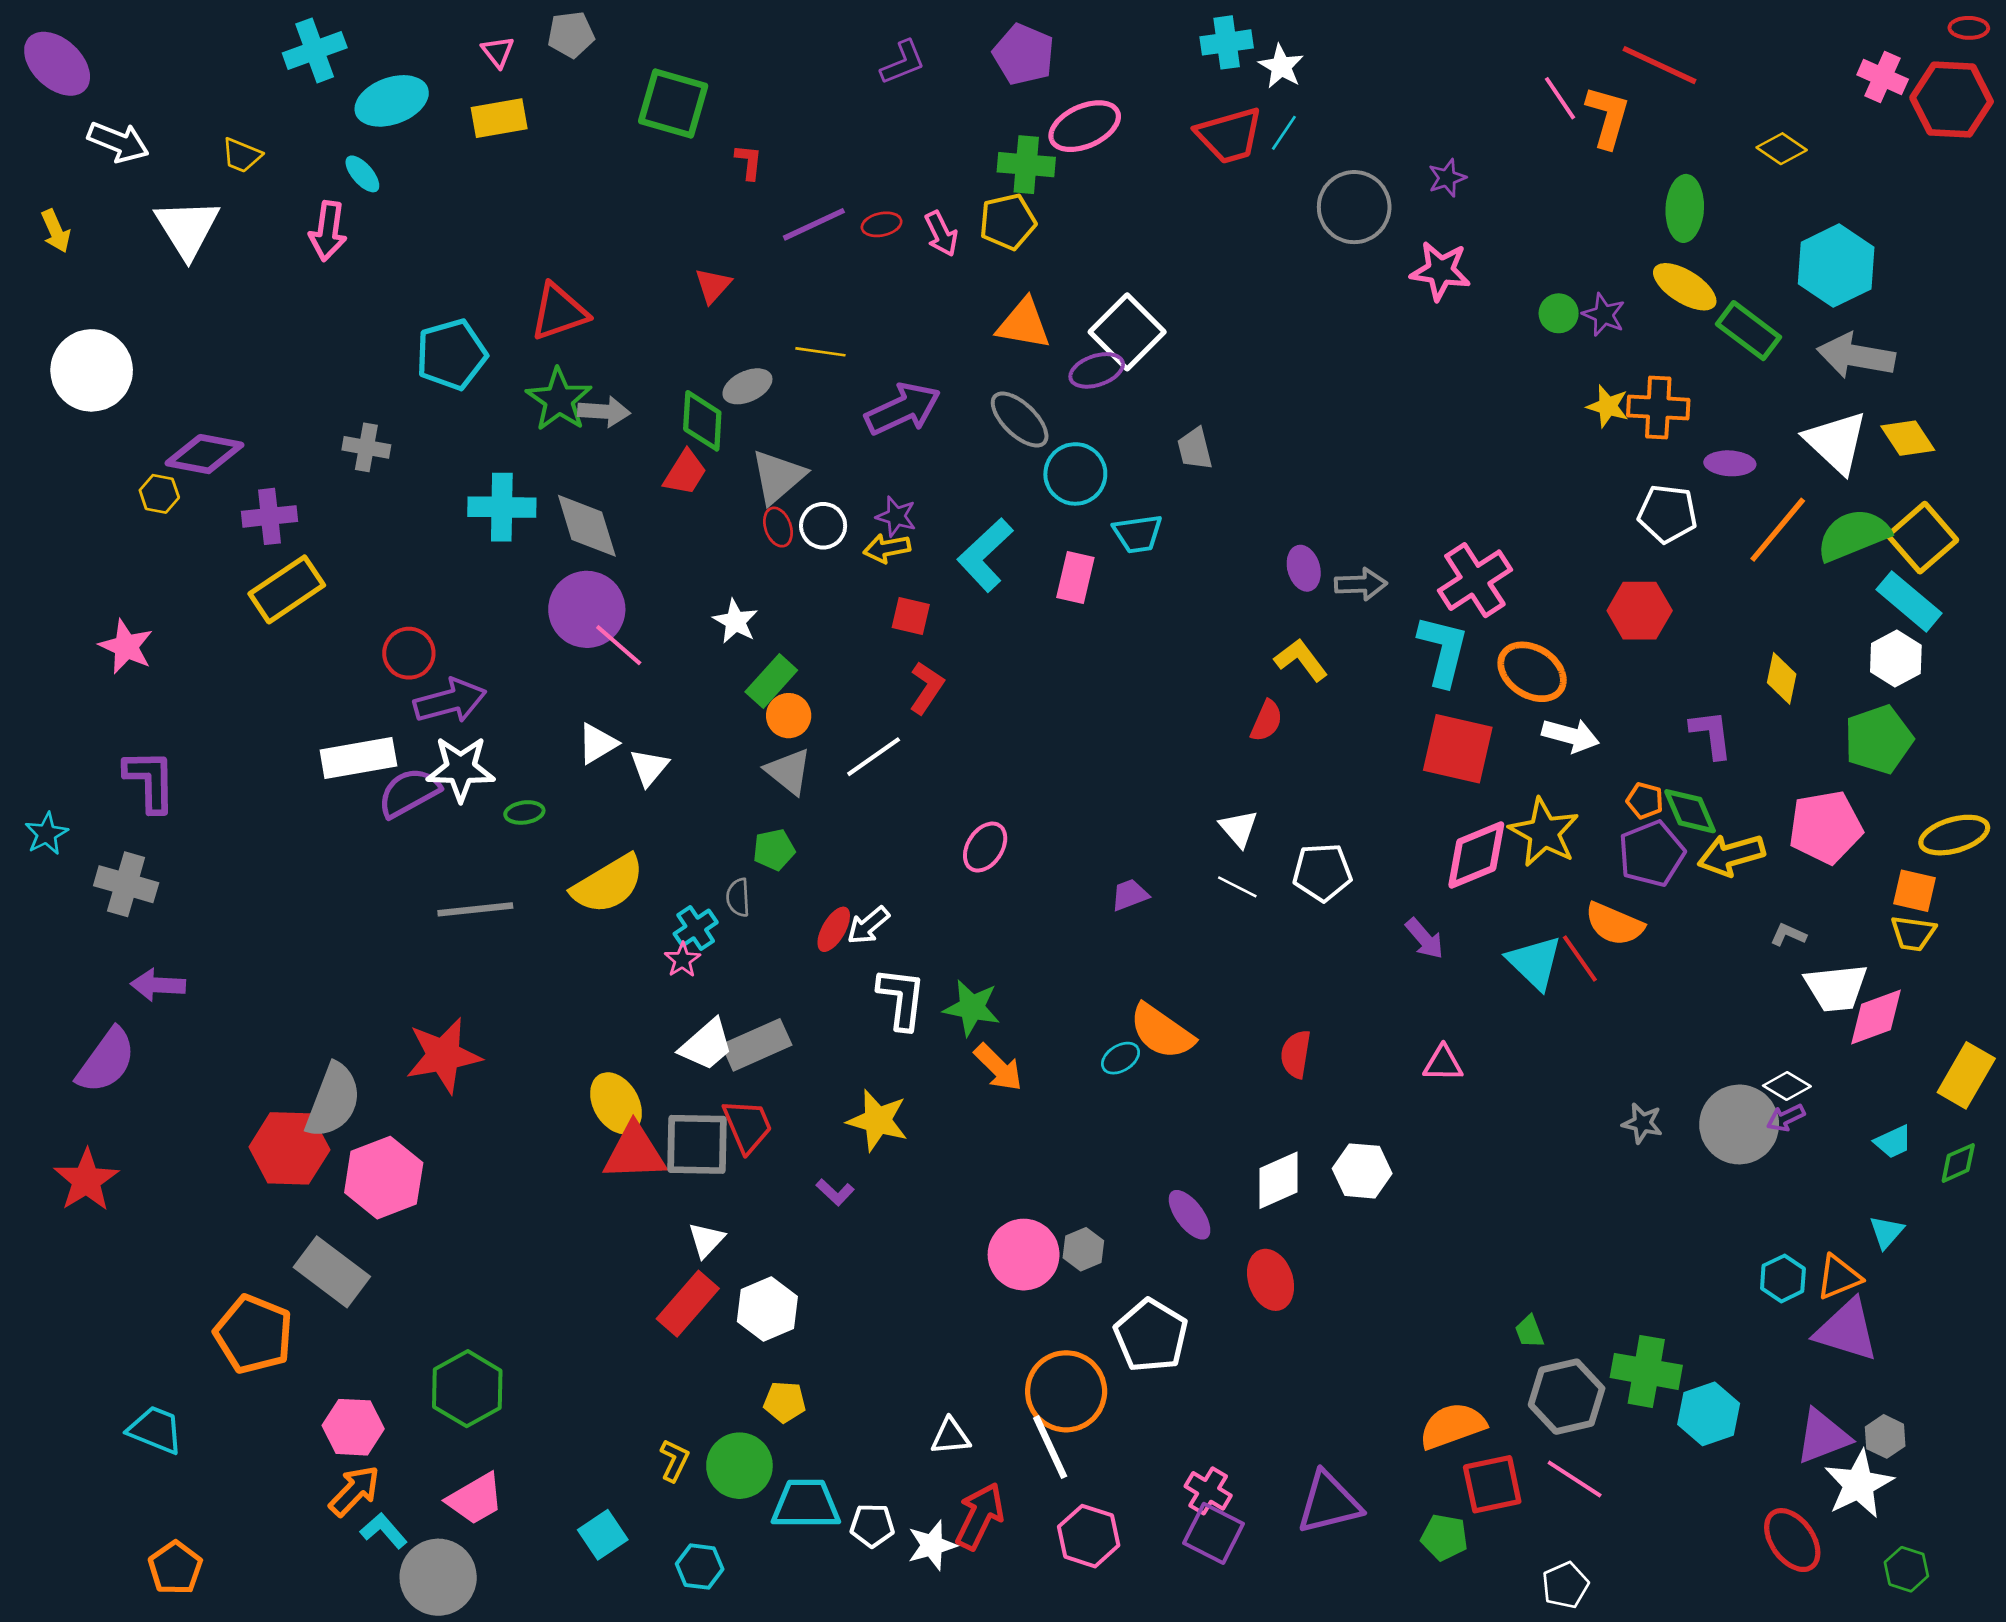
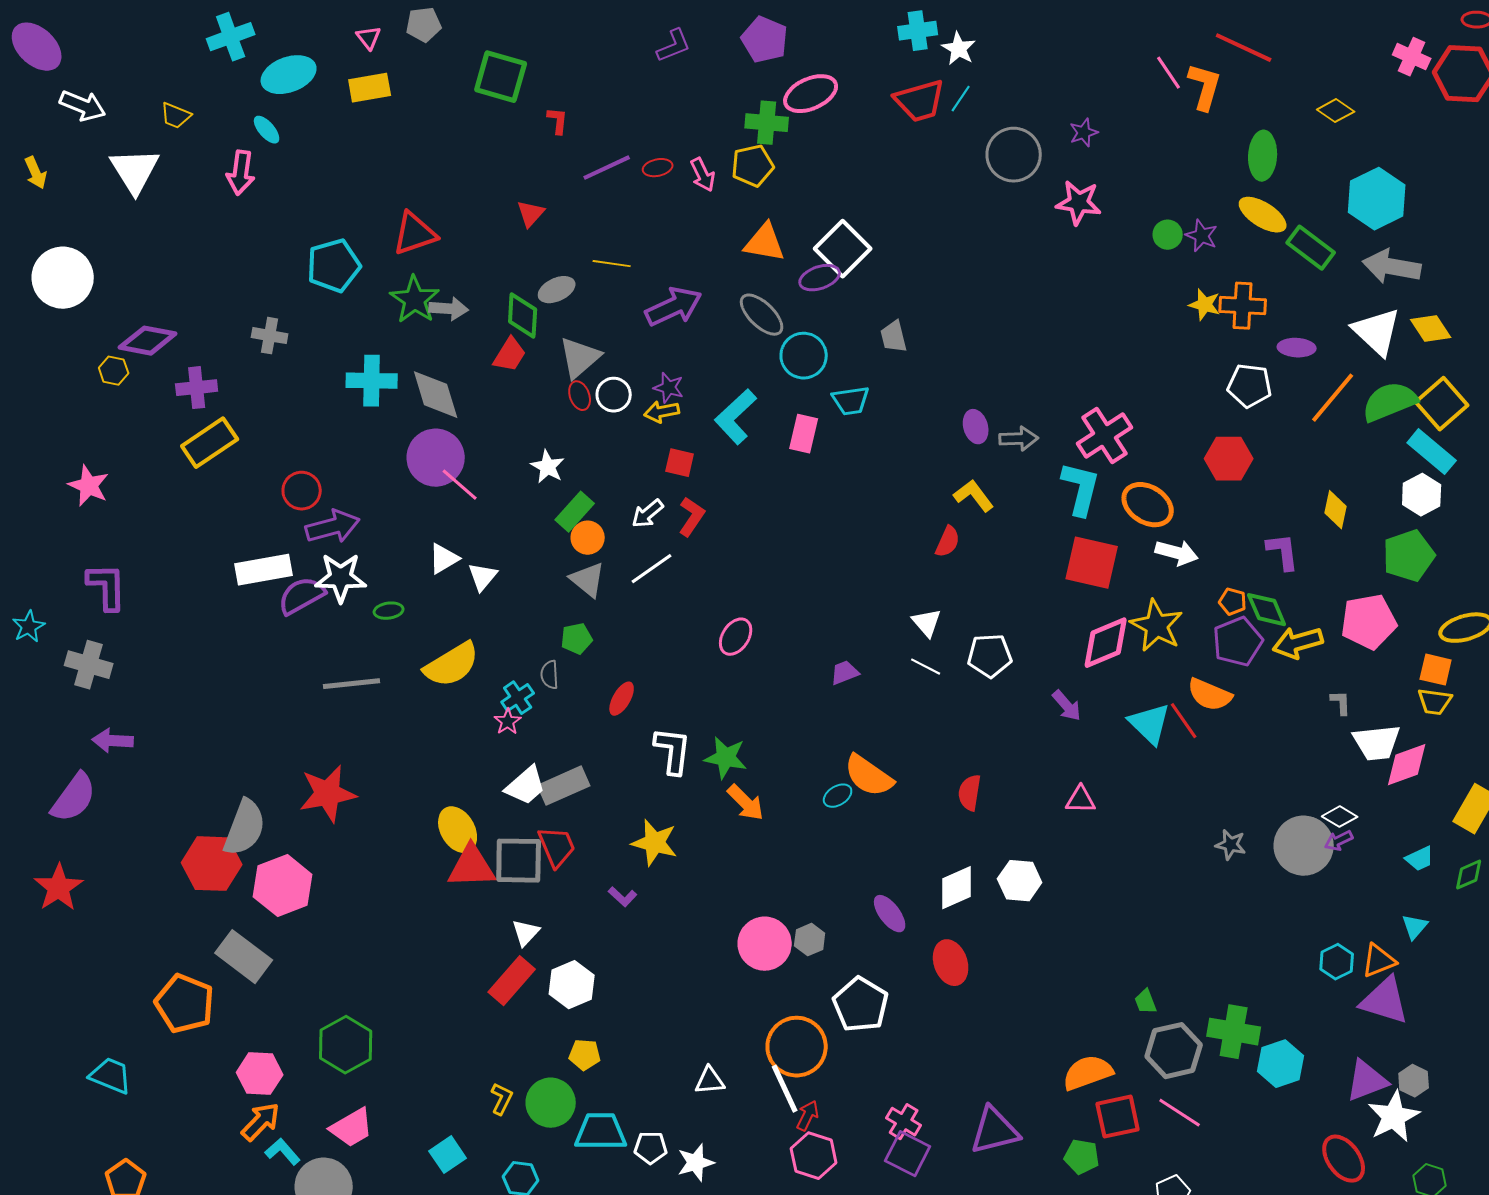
white arrow: (868, 925) -> (648, 514), moved
gray L-shape: (1788, 935) -> (1341, 703), turned 64
red arrow: (980, 1516) -> (808, 1116), moved, size x0.6

